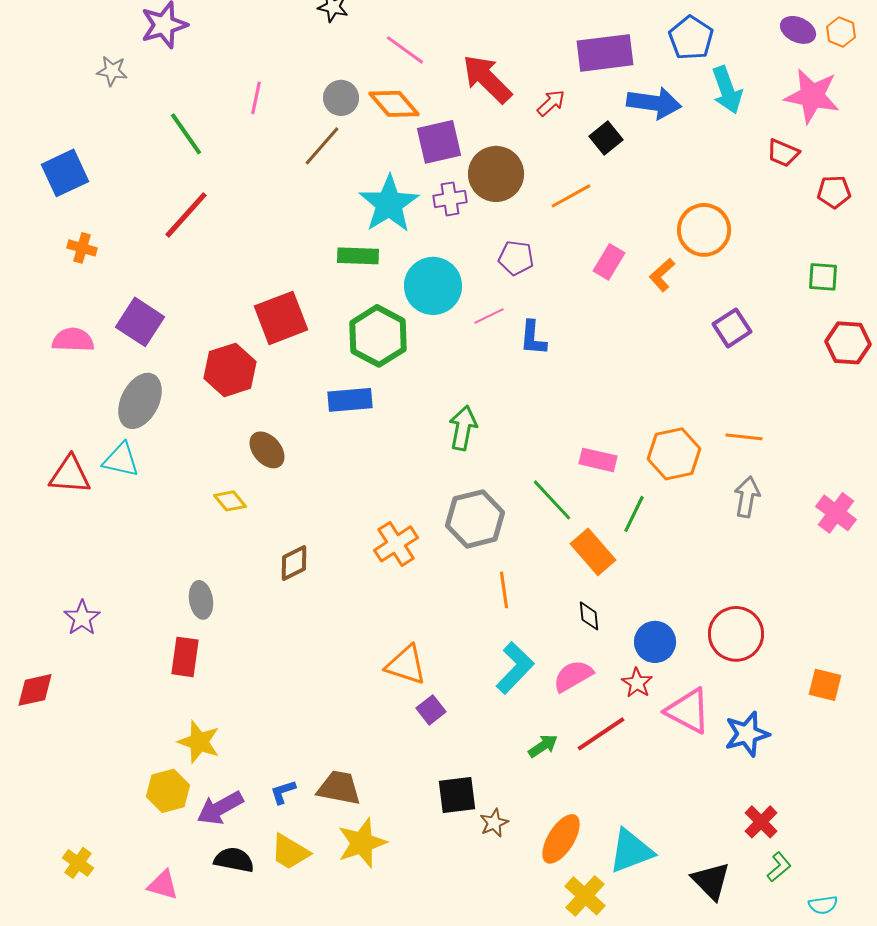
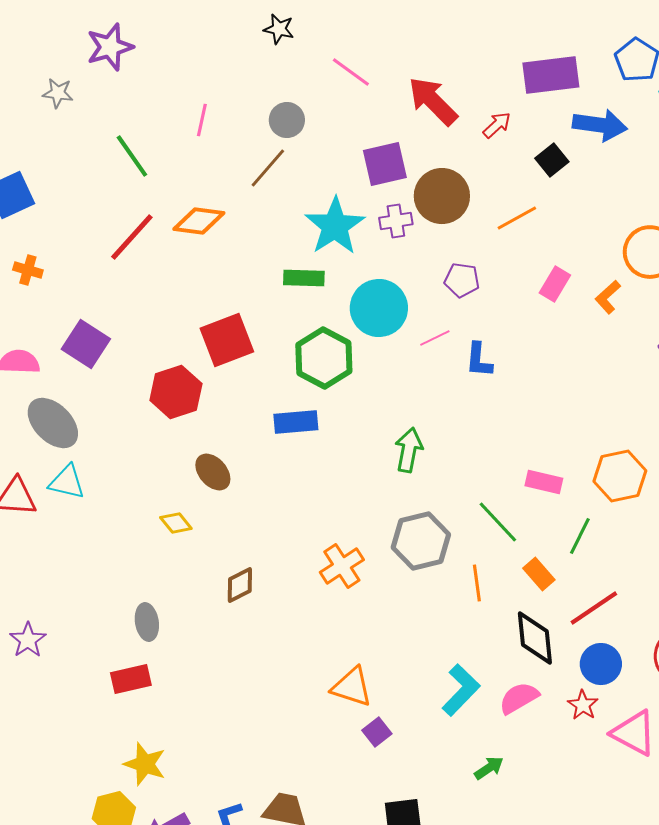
orange diamond: (394, 104) -> (199, 221), moved, turned -42
gray ellipse: (140, 401) -> (53, 423), moved, turned -72
orange rectangle: (593, 552) -> (539, 574), size x0.7
orange line: (504, 590) -> (477, 583), moved
black diamond: (589, 616) -> (535, 638), size x1.8
red rectangle: (185, 657) -> (131, 679), turned 69
red line: (601, 734) -> (594, 608), moved

